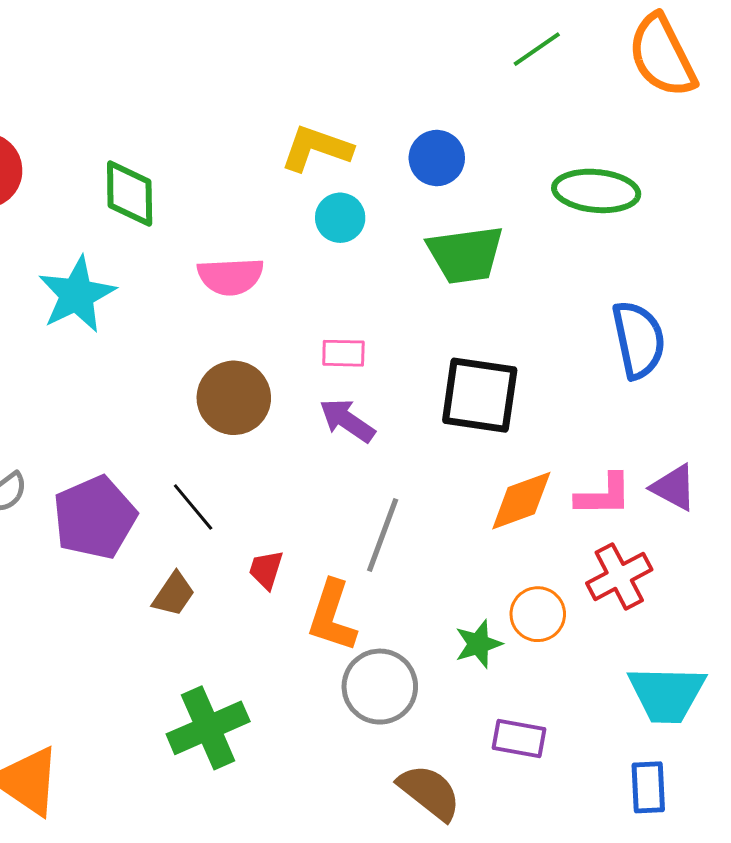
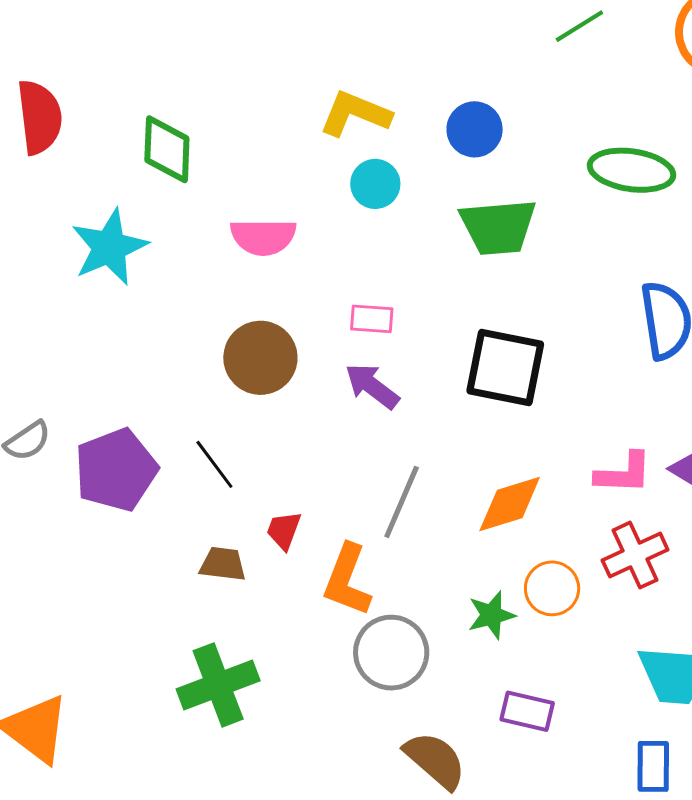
orange diamond: (521, 501) -> (510, 504), moved
brown trapezoid: (174, 594) -> (223, 564), moved, turned -120

